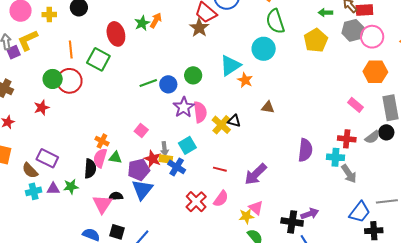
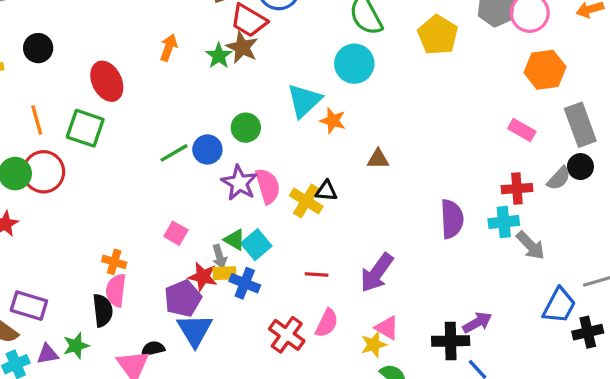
green star: (142, 23) -> (219, 56), moved
green triangle: (115, 158) -> (234, 240), moved, turned 32

